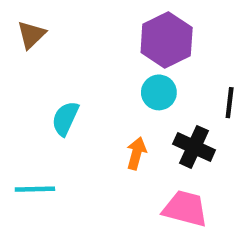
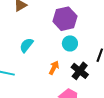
purple hexagon: (167, 40) -> (65, 19), moved

